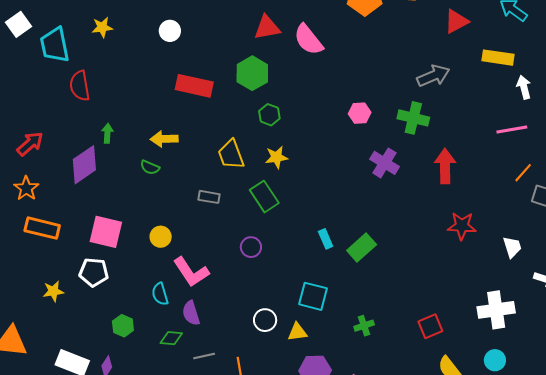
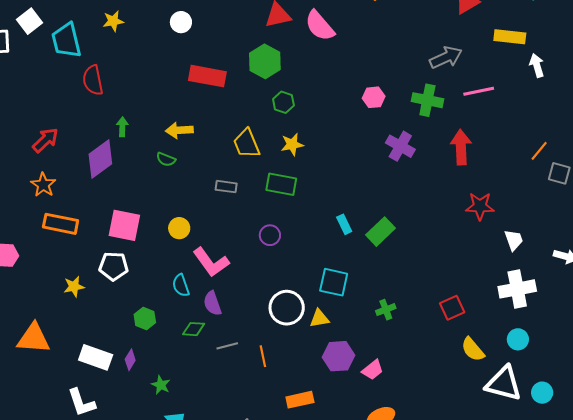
pink line: (512, 130) -> (479, 91), moved
green rectangle: (264, 197) -> (281, 184), turned -44
white trapezoid: (512, 247) -> (514, 240), moved
white circle: (265, 320) -> (287, 308), size x1.5

